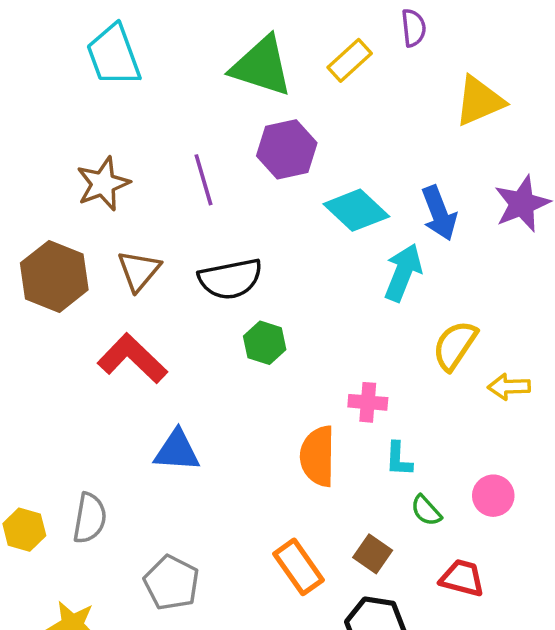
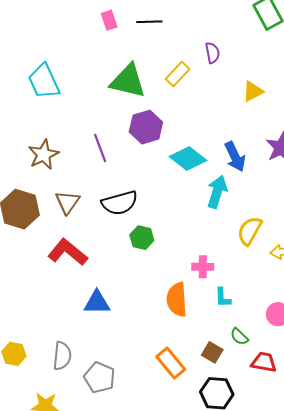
yellow triangle: (479, 101) -> (253, 91), size x0.7
green semicircle: (426, 511) -> (239, 337), moved
gray semicircle: (90, 518) -> (62, 356), moved

